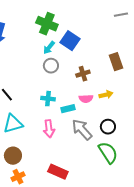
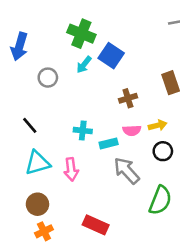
gray circle: (51, 66) -> (48, 78), moved
black circle: (108, 127) -> (163, 151), moved
pink arrow: (49, 129) -> (71, 169), moved
green semicircle: (108, 153) -> (160, 200), turned 55

